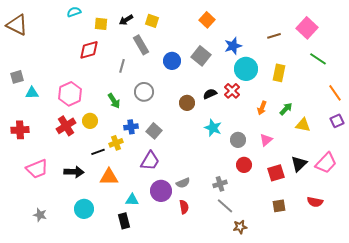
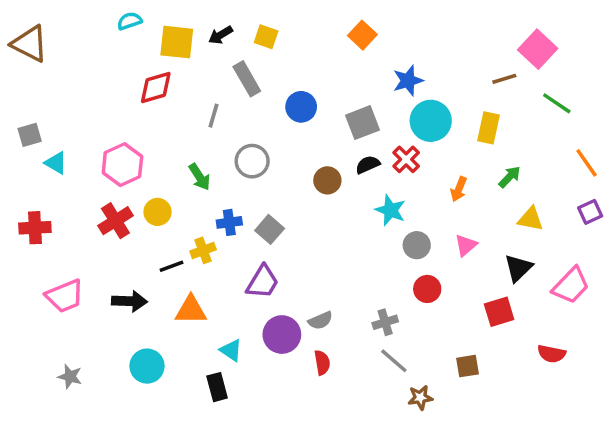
yellow square: (101, 24) -> (177, 42), size x1.5
brown line: (274, 36) -> (504, 79), moved
gray square: (201, 56) -> (362, 123), moved, turned 30
cyan triangle: (32, 93) -> (56, 163), turned 32
green arrow: (286, 109) -> (510, 177), moved
cyan star: (213, 128) -> (390, 210), moved
black triangle: (299, 164) -> (518, 268), moved
red square: (276, 173) -> (499, 312), moved
cyan triangle: (132, 200) -> (231, 350), turned 32
brown square: (279, 206) -> (468, 366), moved

